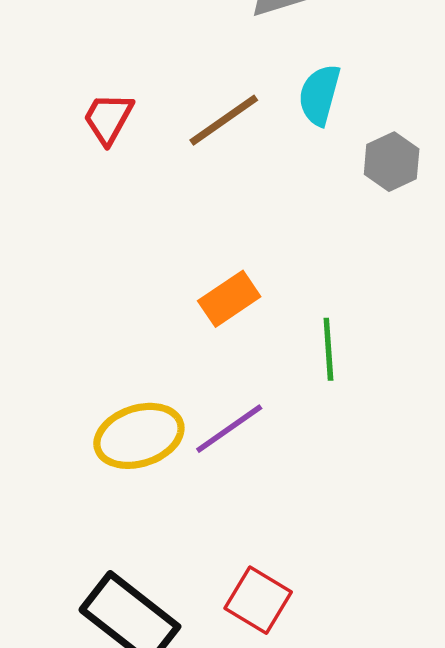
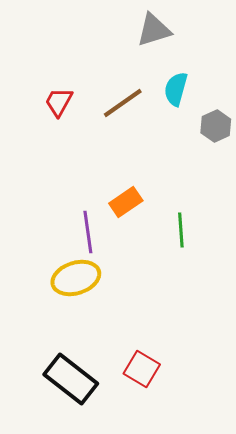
purple line: (229, 429) -> (88, 232), moved, turned -63

